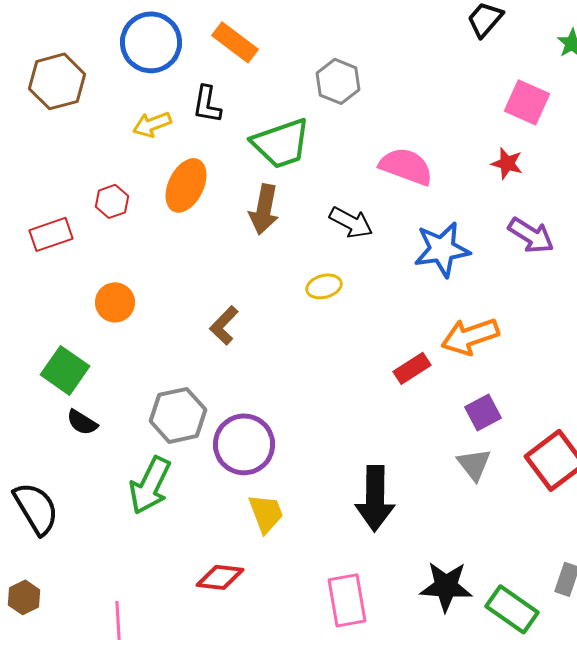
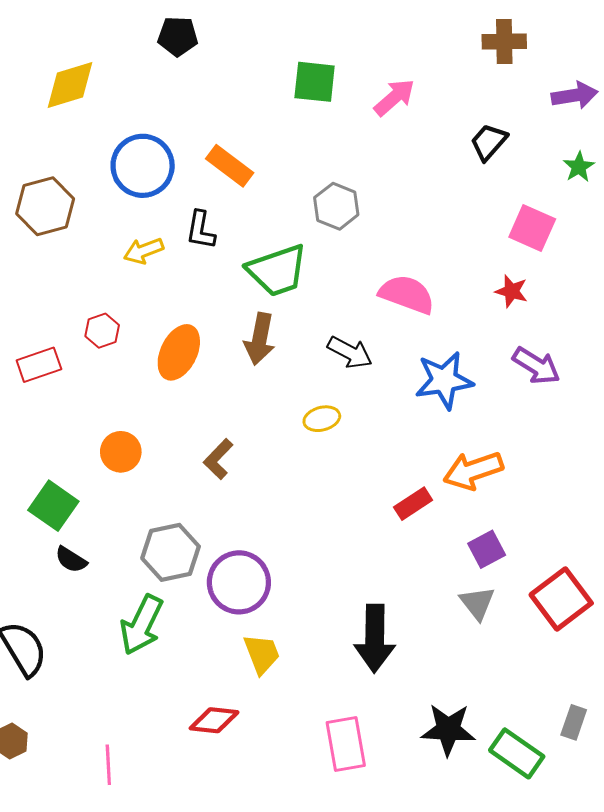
orange ellipse: (186, 185) -> (179, 352), moved
orange circle: (115, 302) -> (121, 452), moved

